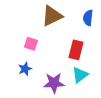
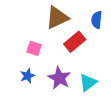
red rectangle: (76, 50) -> (75, 42), moved, turned 36
purple star: (54, 83) -> (59, 78), moved, turned 30

